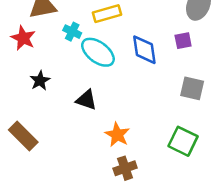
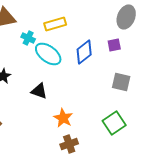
blue diamond: (144, 50) -> (84, 52), turned 60
green square: (183, 141) -> (114, 123), turned 30

